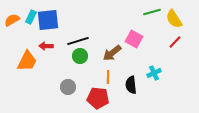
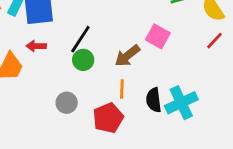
black line: (78, 41) -> (80, 39), turned -40
cyan cross: (154, 73) -> (181, 103), moved, size x1.6
red pentagon: (98, 98) -> (108, 118), turned -30

